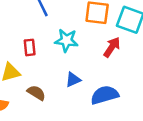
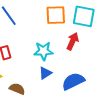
cyan star: (66, 40) -> (43, 51), moved

